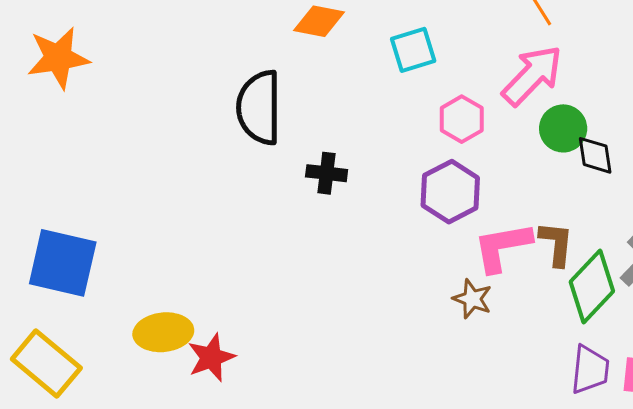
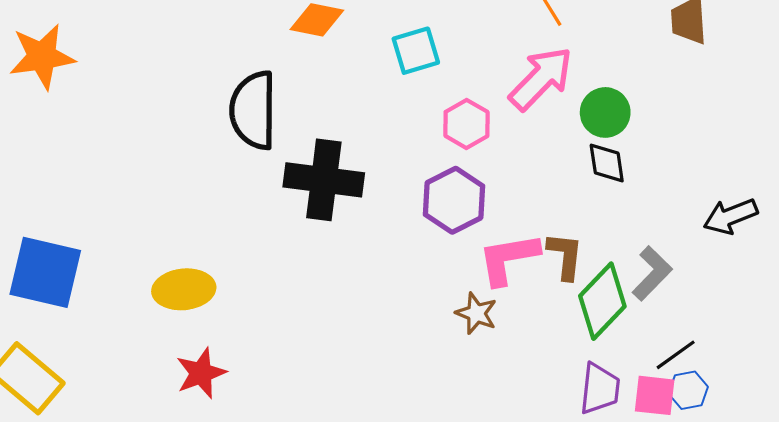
green circle: (563, 128) -> (605, 112), moved
black cross: (327, 173) -> (324, 180), size x1.8
yellow ellipse: (163, 332) -> (184, 289), moved

